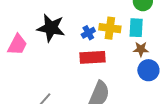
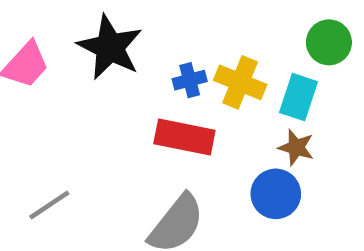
blue circle: (148, 70) -> (276, 194), moved

